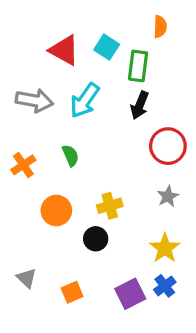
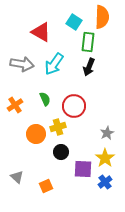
orange semicircle: (160, 27) -> (102, 17), size x1.6
cyan square: (107, 47) -> (74, 22), moved
red circle: (168, 146) -> (74, 106), moved
gray star: (168, 196) -> (107, 133), moved
yellow cross: (110, 206) -> (58, 127), moved
purple square: (130, 294) -> (83, 169), moved, turned 30

